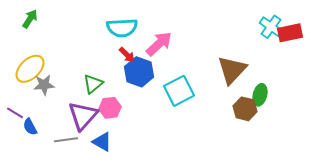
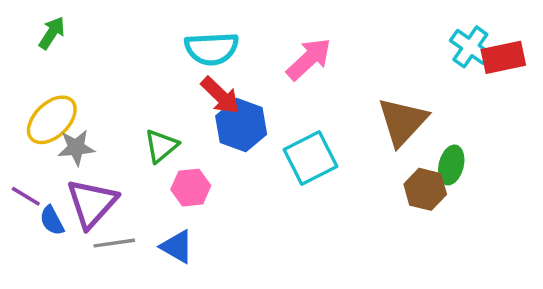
pink arrow: (159, 44) -> (309, 59), moved
red arrow: (127, 55) -> (220, 96), size x1.4
purple triangle: (83, 116) -> (92, 203), moved

